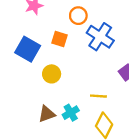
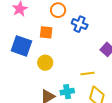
blue cross: (100, 37) -> (80, 24), size x0.7
cyan cross: (71, 113) -> (67, 92), turned 32

